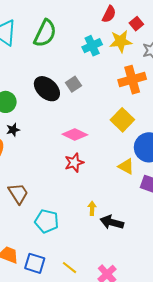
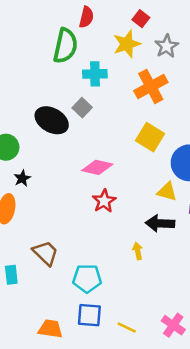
red semicircle: (109, 14) -> (86, 17), moved
green semicircle: (45, 33) -> (65, 46), moved
cyan cross: (92, 46) -> (95, 74), moved, turned 36
black arrow: (112, 222) -> (160, 223), moved
blue square: (35, 263) -> (89, 315), moved

